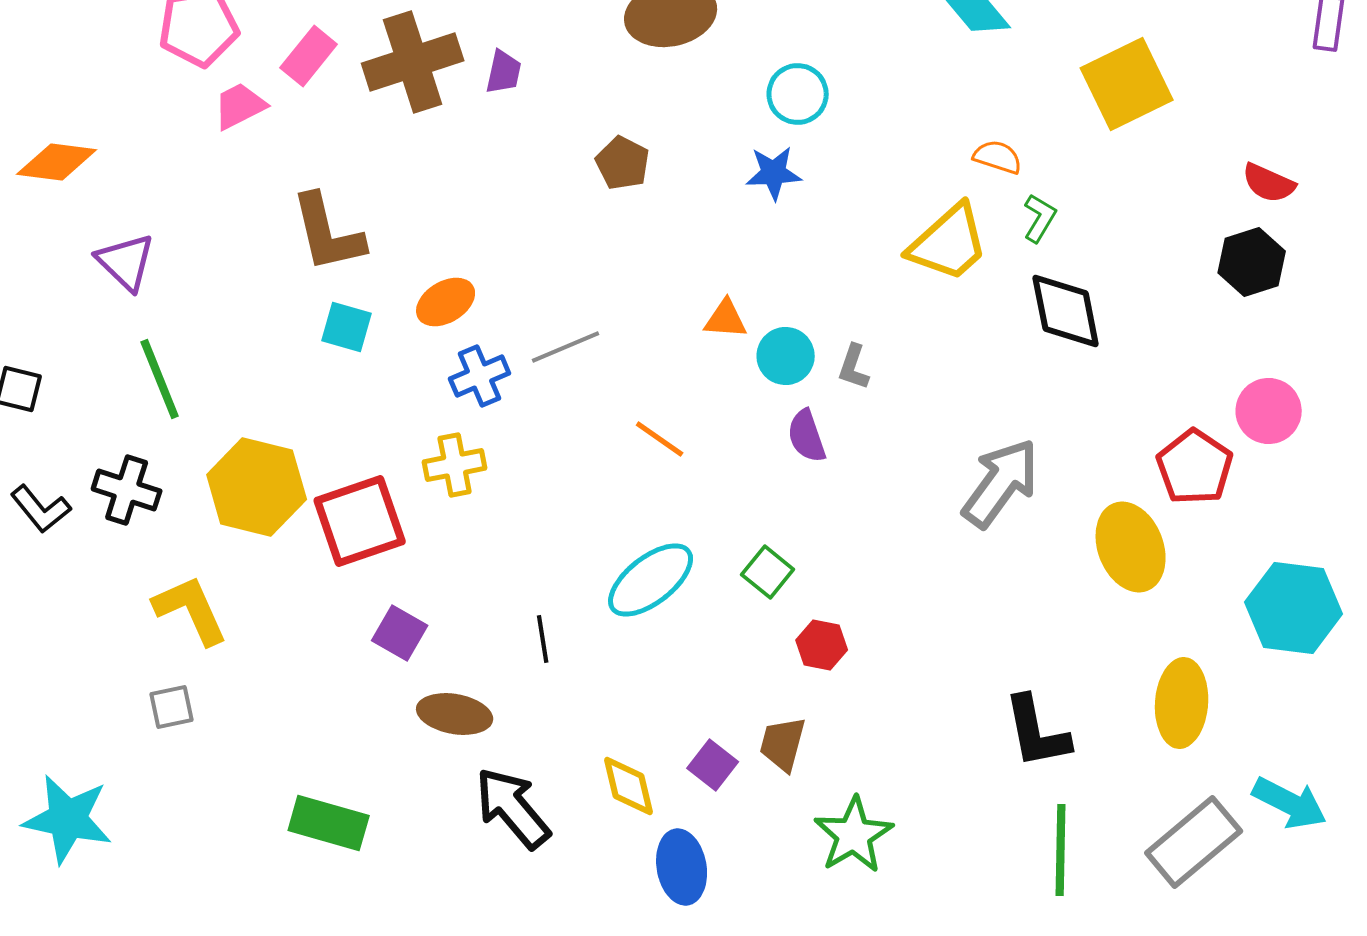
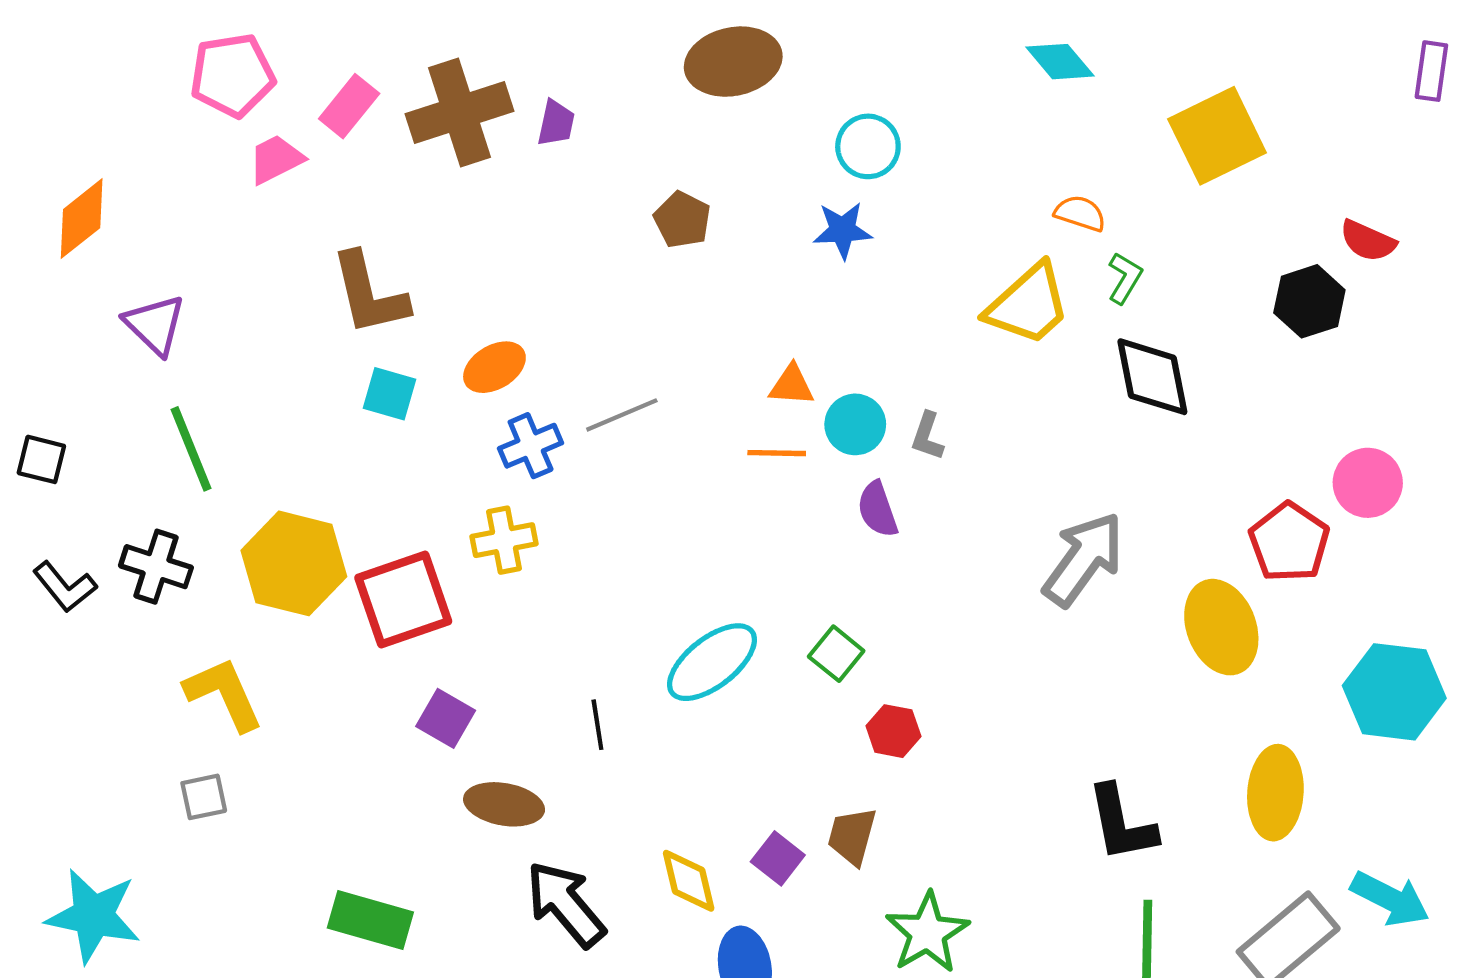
orange diamond: (57, 162) -> (82, 219), turned -46
black hexagon: (1252, 262) -> (1309, 301), moved
orange line: (660, 439) -> (777, 453), moved, turned -34

